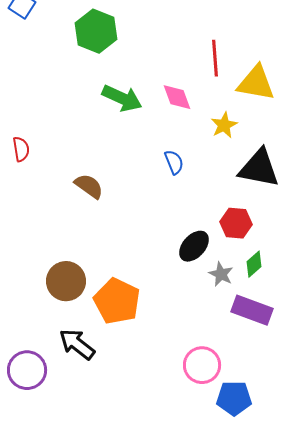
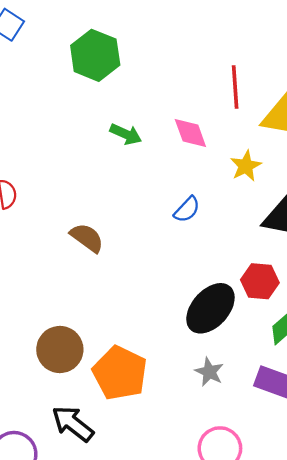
green arrow: (122, 98) -> (126, 134), size x0.7
blue semicircle: (174, 162) -> (187, 209), turned 65
black ellipse: (194, 246) -> (210, 308), size x1.4
gray star: (221, 274) -> (209, 372), moved

